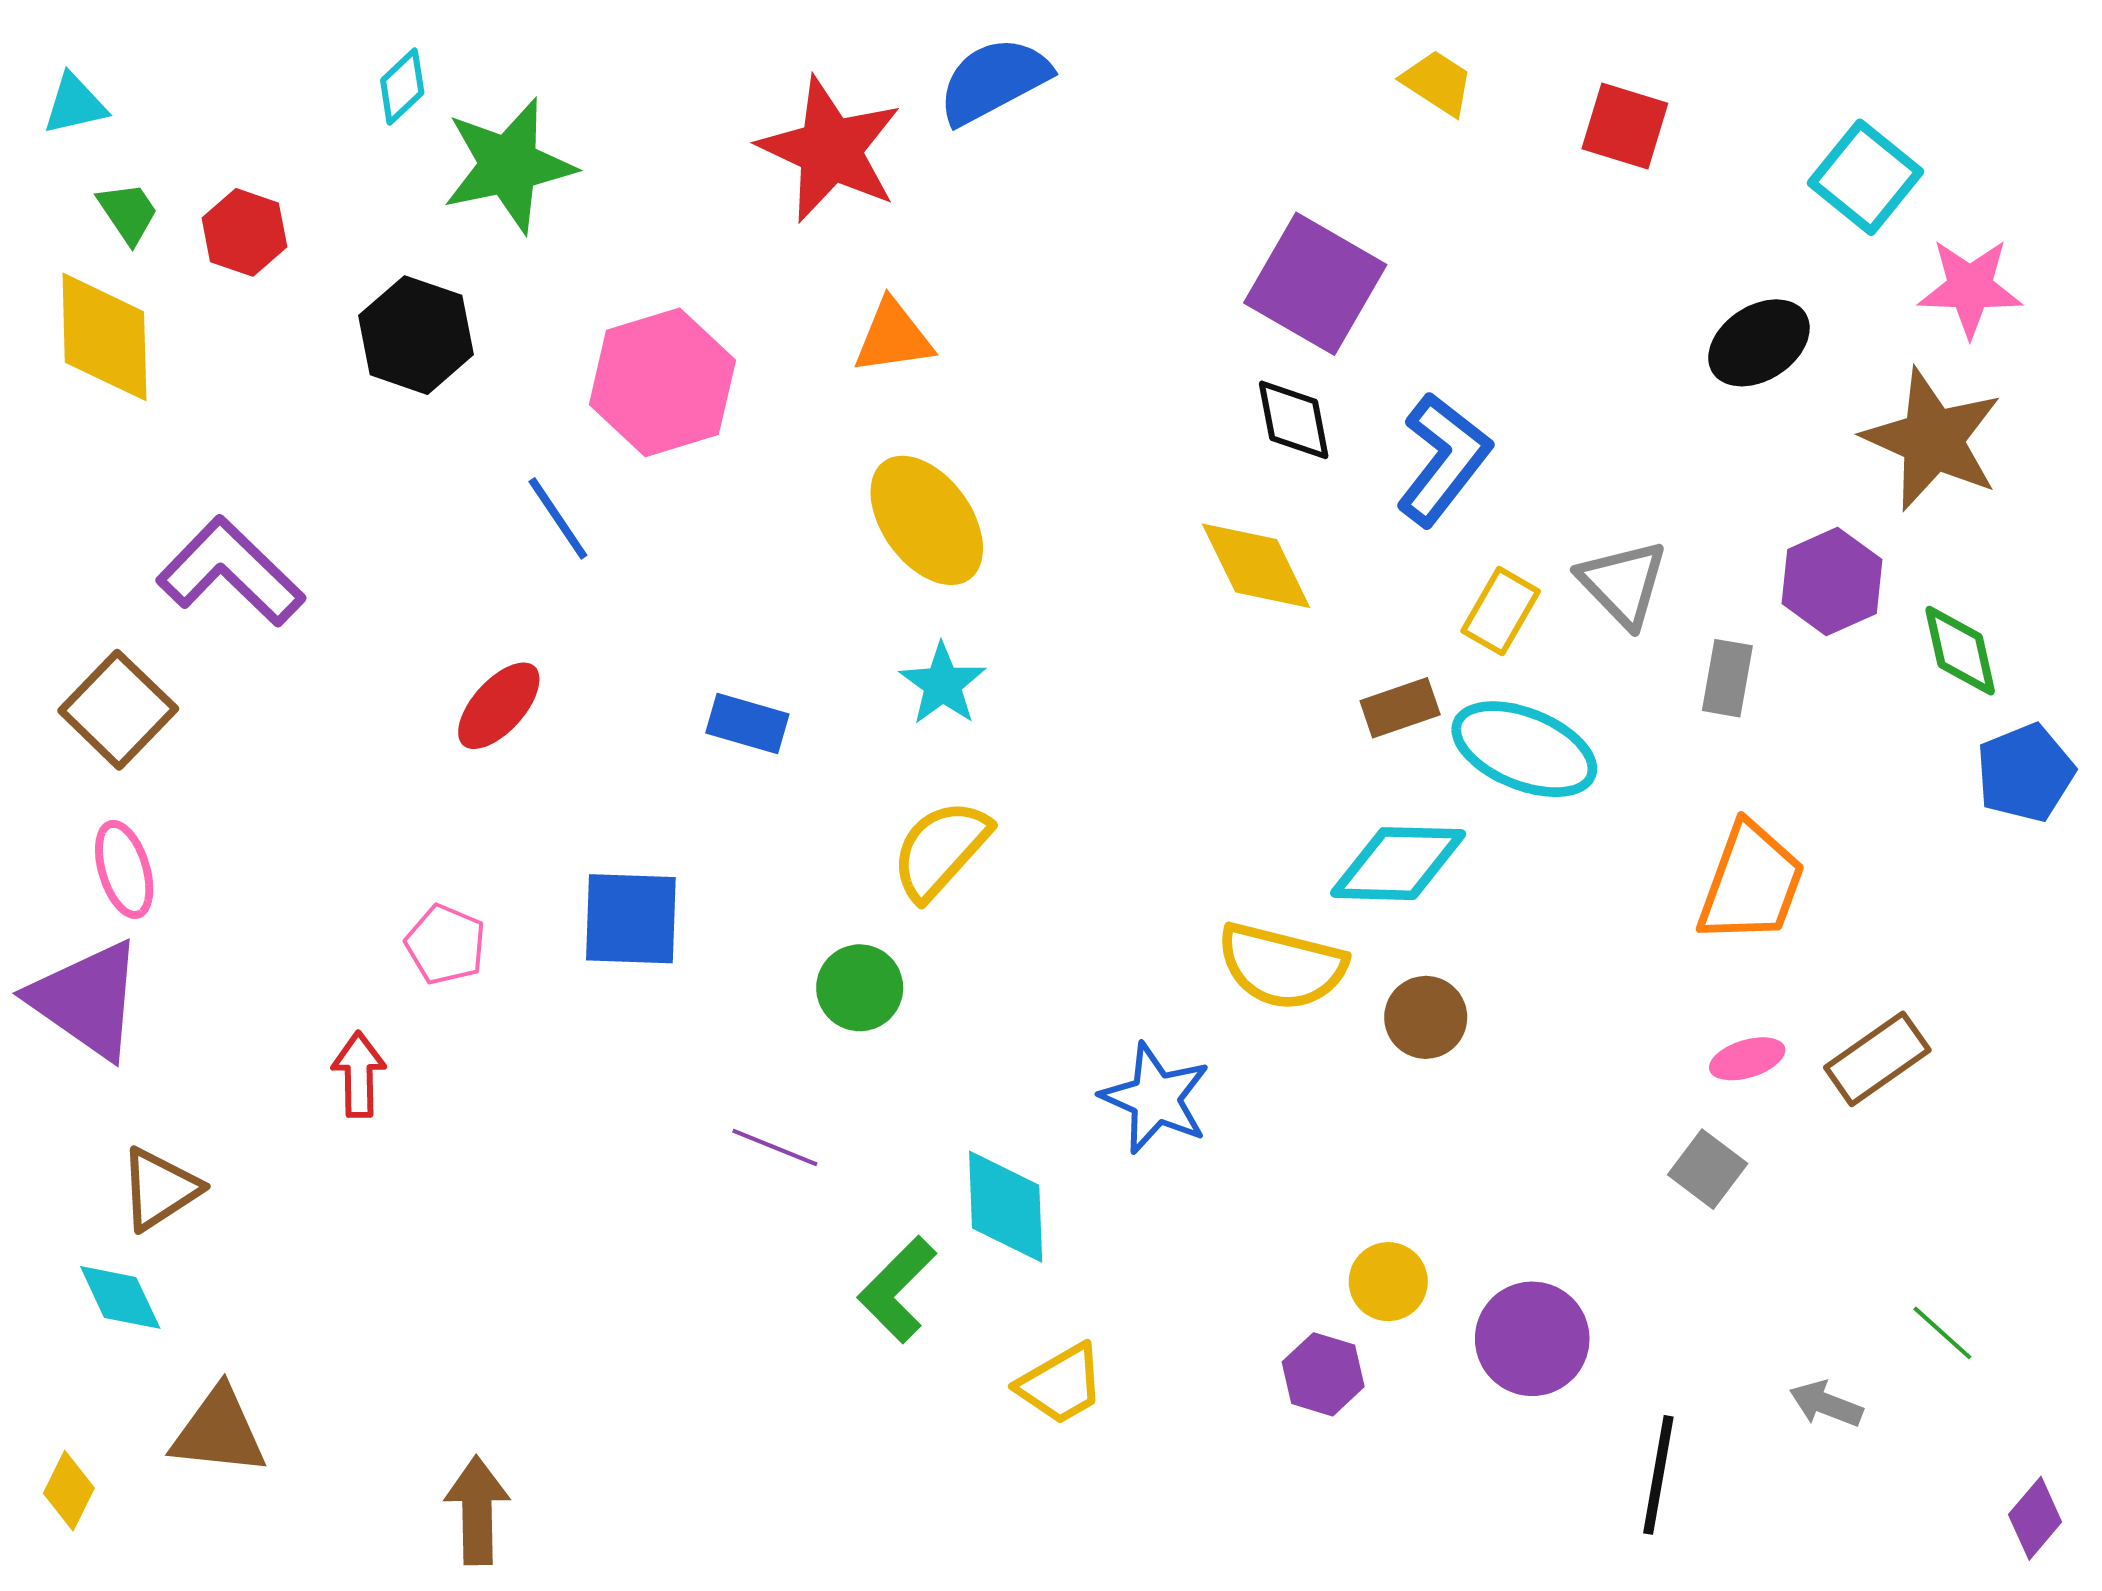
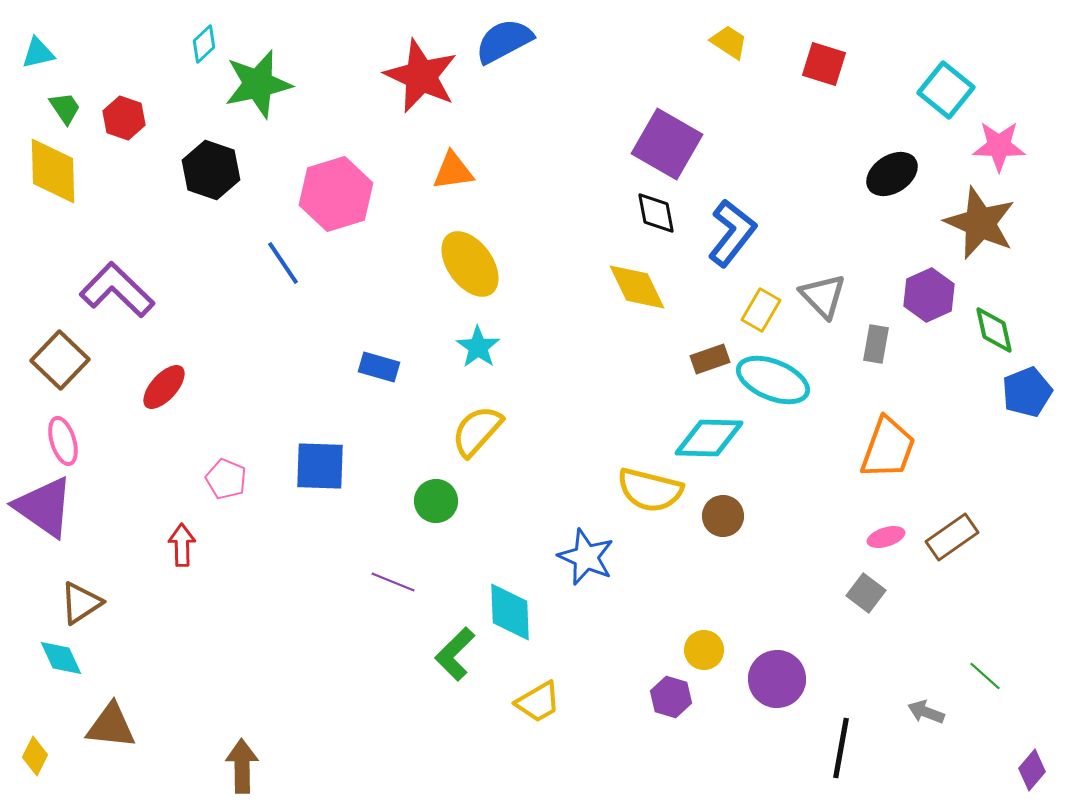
red ellipse: (499, 706) -> (164, 387), moved

